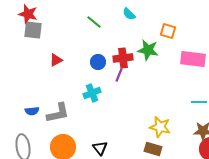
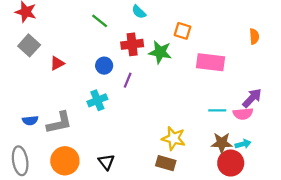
gray square: (33, 30) -> (29, 45), moved, turned 36
red cross: (123, 58) -> (132, 44), moved

